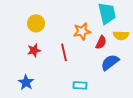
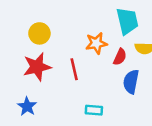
red star: (34, 50) -> (37, 67), size x1.6
blue semicircle: (110, 62) -> (131, 82), turned -42

